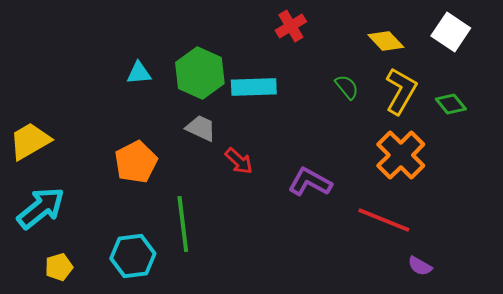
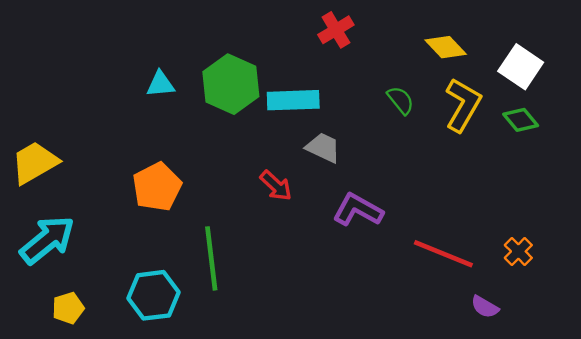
white square: (451, 32) -> (521, 67), moved
gray trapezoid: (201, 128) -> (323, 148), moved
orange cross: (401, 155) -> (518, 251), moved, size x0.5

